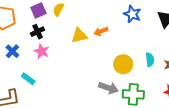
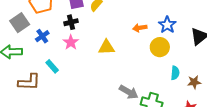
orange arrow: (101, 31) -> (140, 28), moved
yellow triangle: (79, 35) -> (106, 47), moved
yellow circle: (123, 64) -> (160, 47), moved

